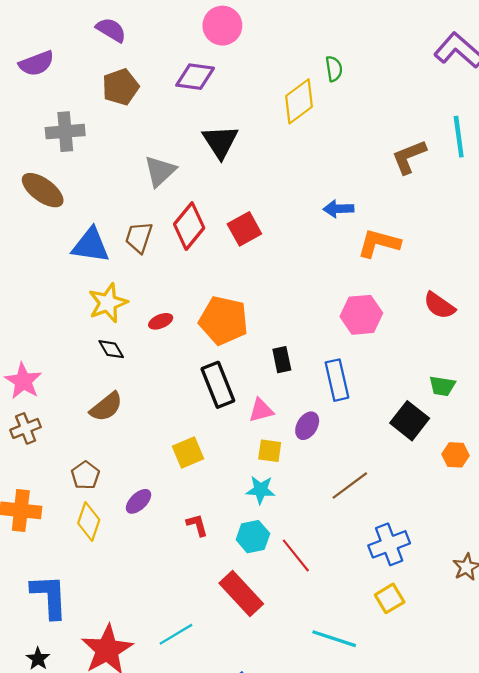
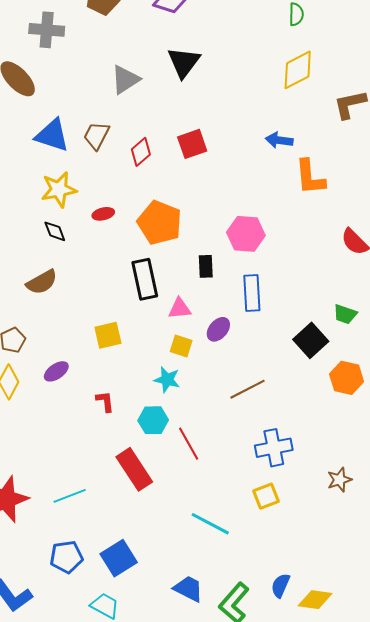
yellow diamond: (299, 101) -> (298, 70), moved
red diamond: (189, 226) -> (141, 152), moved, size x0.7
orange L-shape: (379, 243) -> (310, 177), turned -120
pink hexagon: (361, 315) -> (246, 234), moved
orange hexagon: (455, 455) -> (347, 378), size x1.4

